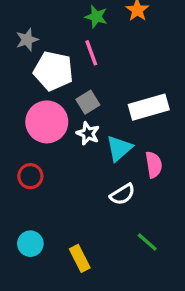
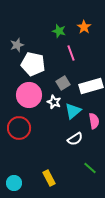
pink line: (91, 53) -> (71, 53), moved
gray square: (88, 102) -> (63, 83), moved
red circle: (30, 176) -> (19, 128), size x1.5
cyan circle: (30, 244) -> (14, 183), moved

